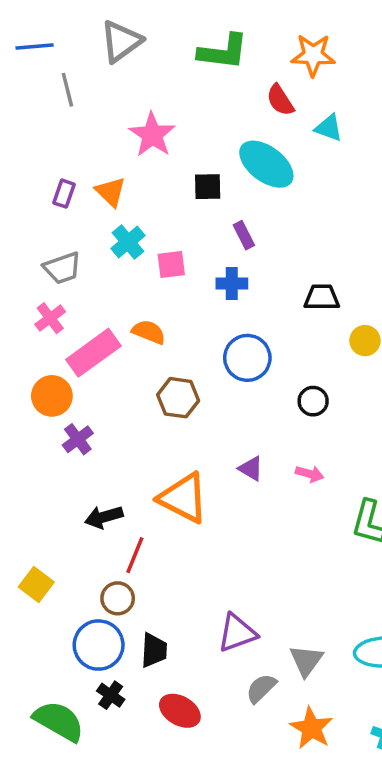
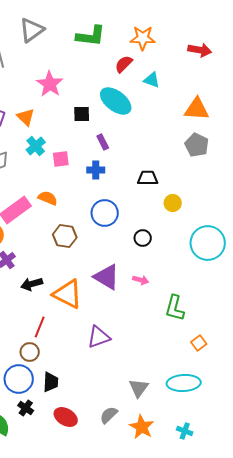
red semicircle: (280, 100) -> (124, 64), turned 78
purple triangle: (251, 469) -> (107, 277), size x1.8
black arrow: (104, 517) -> (32, 284), moved
purple triangle: (237, 633) -> (99, 337), moved
gray semicircle: (261, 688) -> (109, 415), moved

